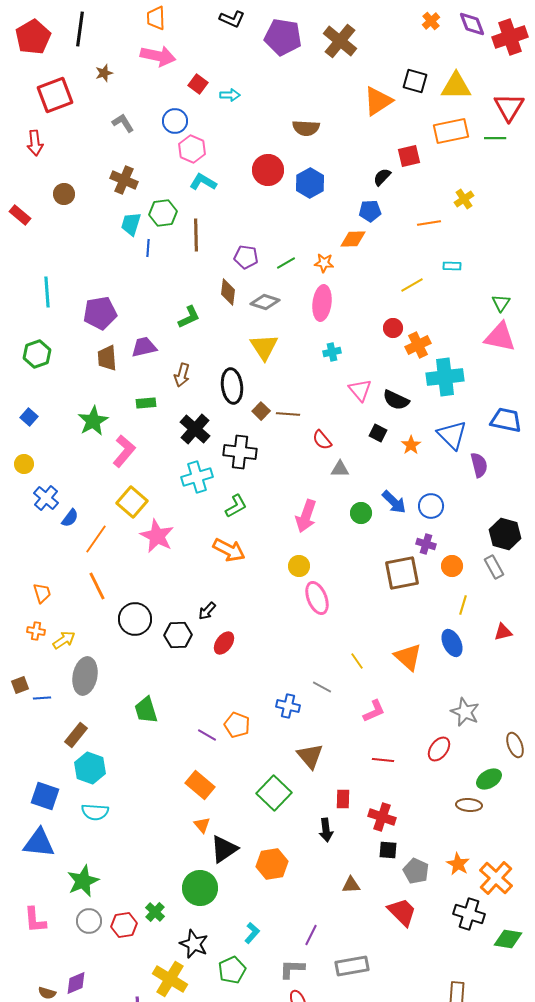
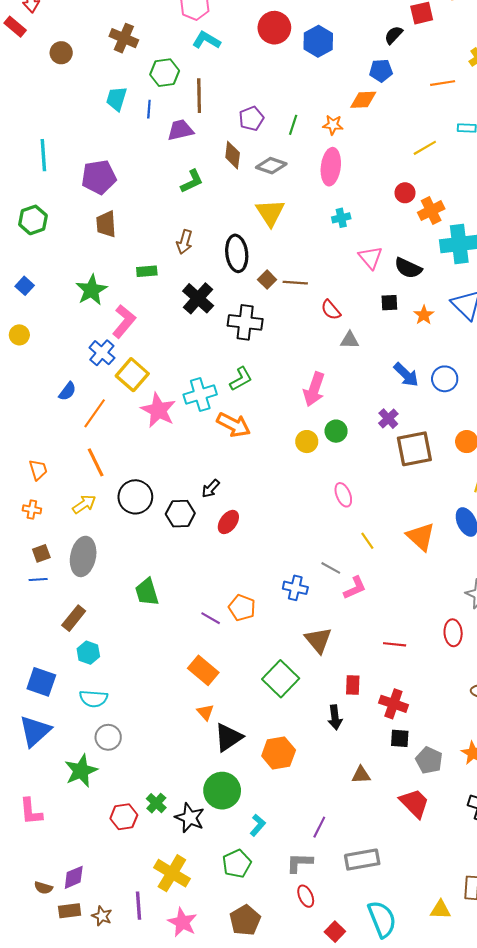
red rectangle: (20, 215) -> (15, 27), moved
cyan trapezoid: (131, 224) -> (117, 99), moved
purple pentagon: (246, 257) -> (251, 119), turned -30
green line: (286, 263) -> (293, 125), turned -42
purple trapezoid: (144, 347) -> (180, 130), moved
black square: (378, 433) -> (389, 303), turned -30
cyan cross: (197, 477) -> (200, 394), moved
blue cross: (46, 498) -> (102, 353), moved
green circle: (361, 513) -> (336, 431), moved
purple cross: (426, 544) -> (388, 419), moved, turned 30
pink ellipse: (317, 598) -> (343, 495), moved, size x0.7
yellow arrow: (64, 640) -> (84, 504), moved
brown square: (20, 685) -> (41, 553), moved
pink L-shape: (374, 711) -> (355, 588), moved
red ellipse: (439, 749) -> (453, 633), turned -40
cyan hexagon: (90, 768) -> (88, 653), size x0.7
blue triangle: (39, 843) -> (35, 731), turned -48
green circle: (200, 888) -> (222, 791), moved
gray circle: (89, 921) -> (108, 737), moved
black star: (194, 944) -> (190, 818), moved

